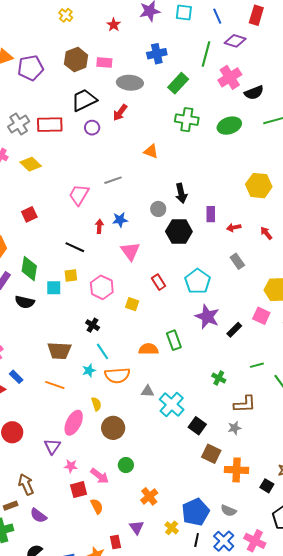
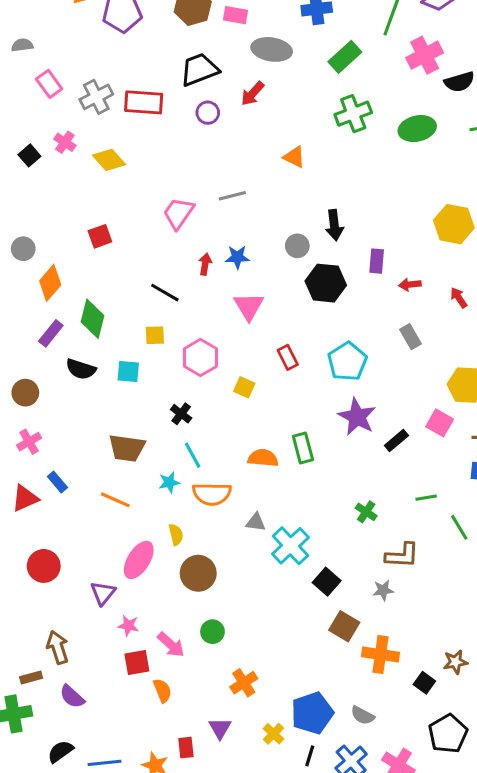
green cross: (187, 120) -> (353, 114), turned -35
cyan square: (54, 288) -> (128, 371), moved

